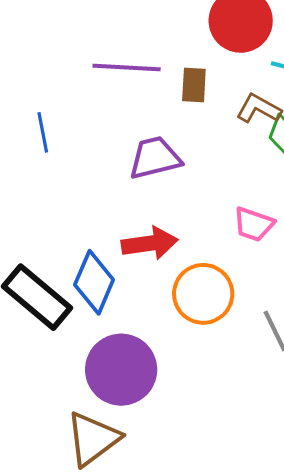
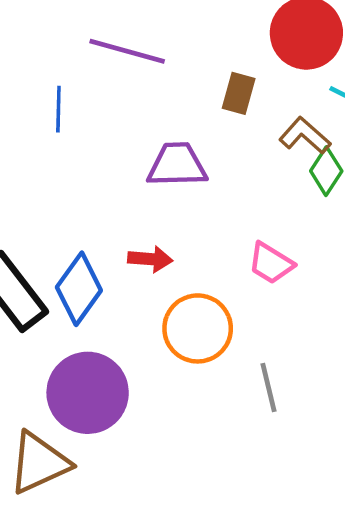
purple line: (127, 68) -> (127, 51), moved
red arrow: (150, 243) -> (150, 259), size x0.7

